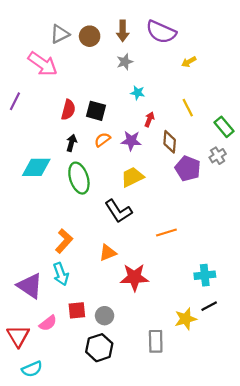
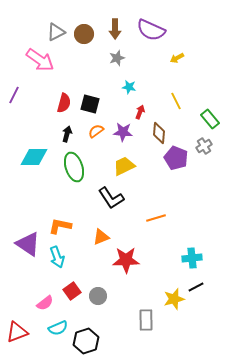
orange L-shape: (64, 241) -> (60, 226), turned -120
purple triangle: (30, 286) -> (28, 244), moved
red square: (77, 310) -> (72, 291), turned -30
red triangle: (18, 336) -> (17, 332), moved, turned 40
black hexagon: (99, 348) -> (86, 341), moved
cyan semicircle: (32, 369) -> (58, 328), moved

